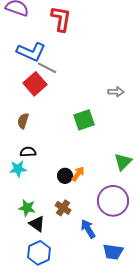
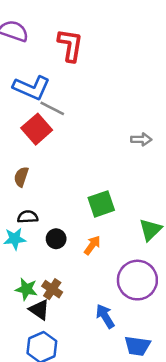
green square: (84, 120) -> (101, 204), moved
black circle: (65, 176) -> (56, 239), moved
brown cross: (63, 208) -> (52, 289), moved

